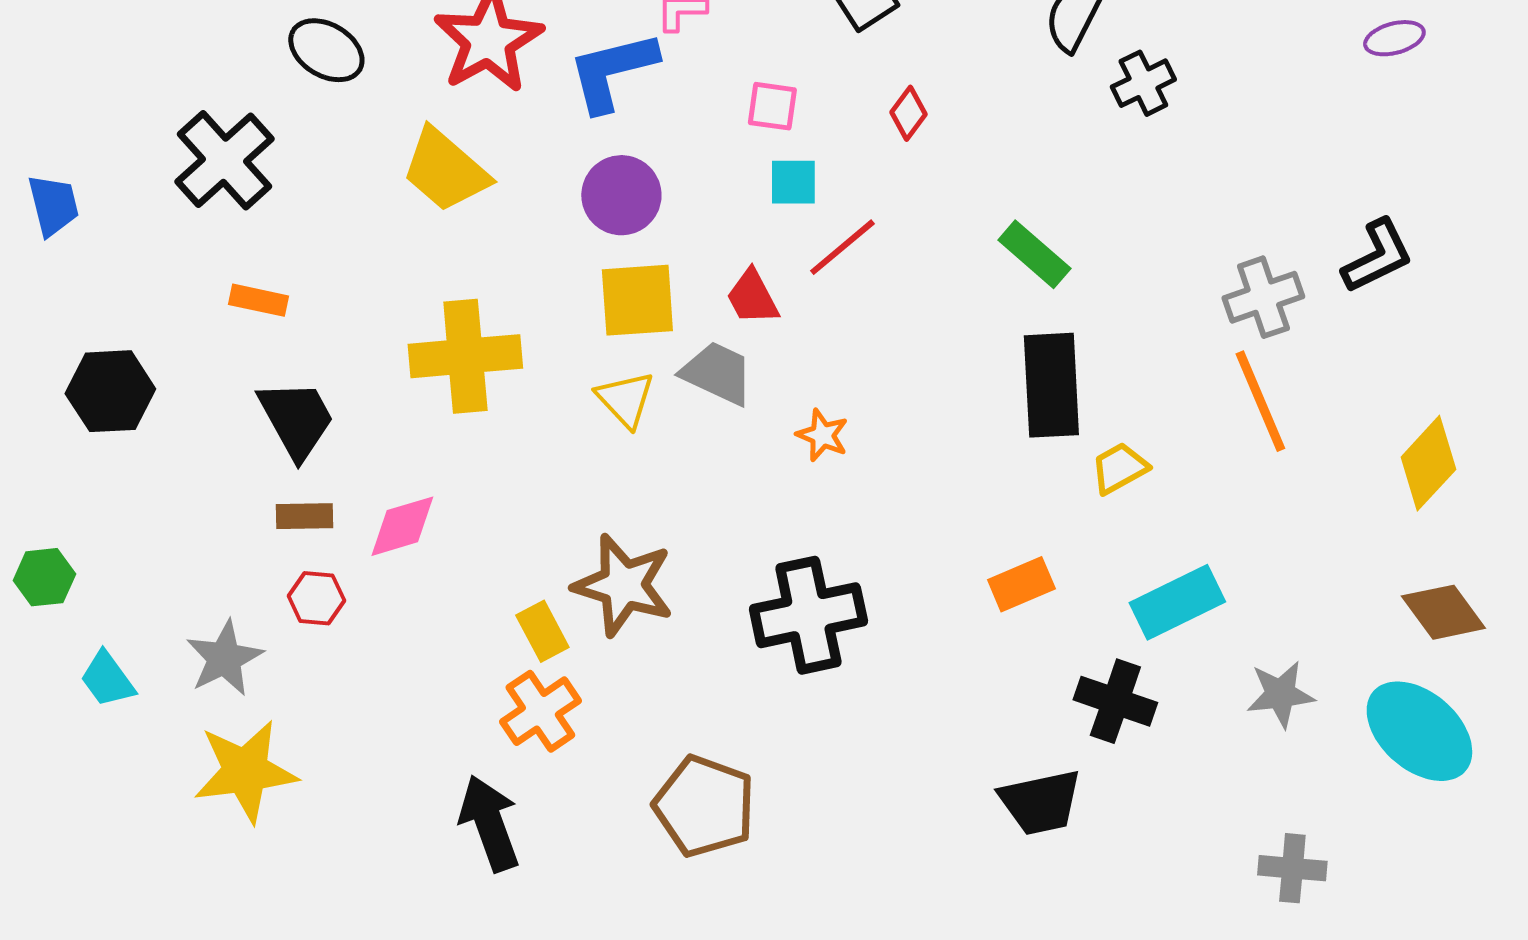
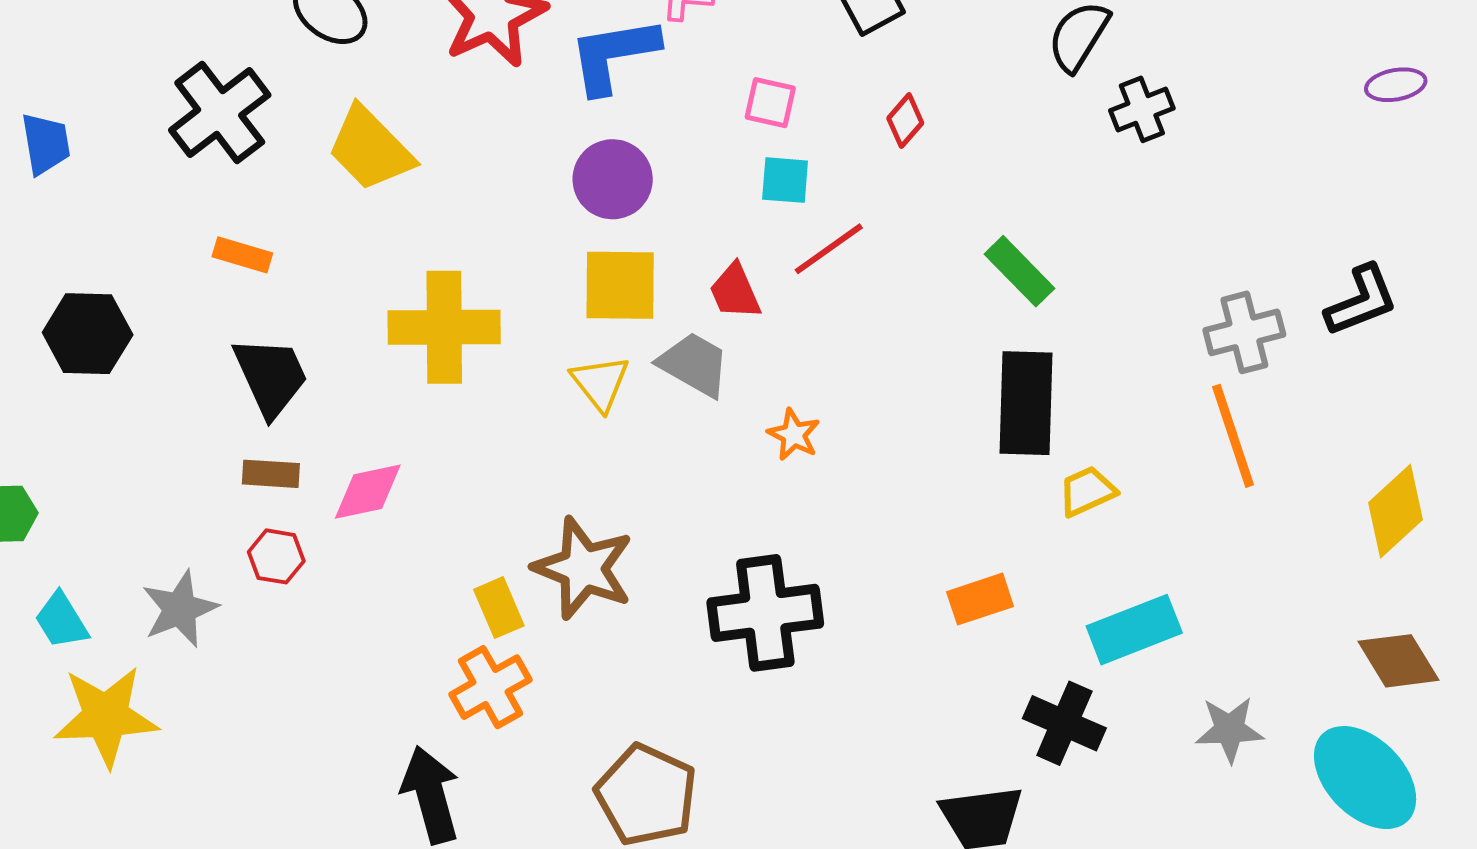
yellow trapezoid: (445, 170) -> (370, 149), moved
yellow star: (245, 771) -> (106, 716), moved

